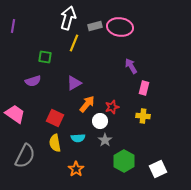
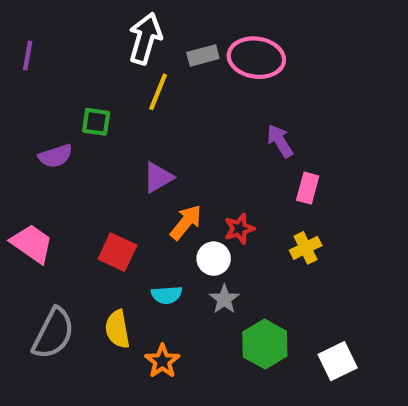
purple semicircle: (33, 81) -> (55, 156), moved
yellow cross: (143, 116) -> (306, 248), turned -32
yellow semicircle: (55, 143) -> (117, 329), moved

